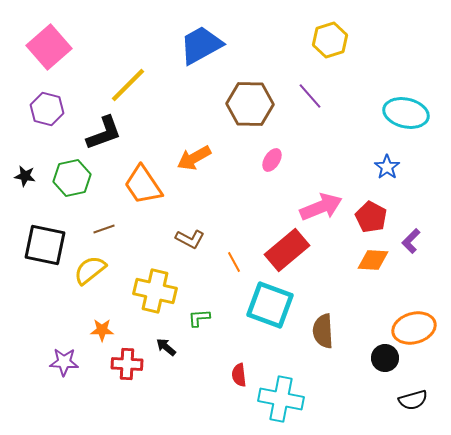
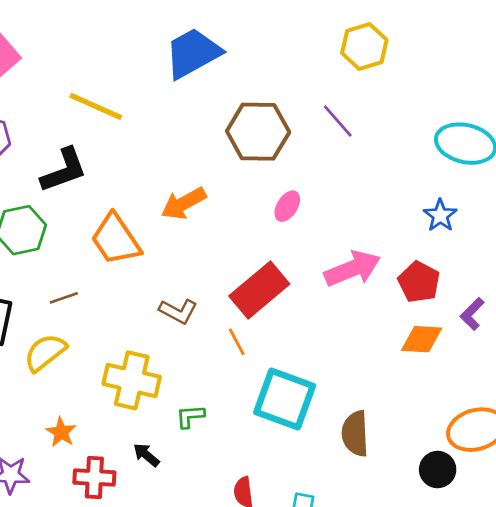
yellow line: (128, 85) -> (96, 106), turned 69
red rectangle: (287, 250) -> (259, 290), moved
orange star: (102, 330) -> (61, 432), turned 30

